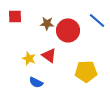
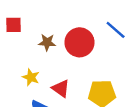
brown star: (47, 23) -> (47, 42), moved
red triangle: (49, 55) -> (61, 88), moved

